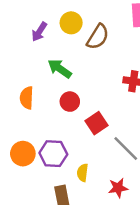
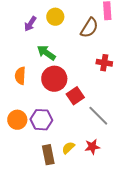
brown semicircle: (98, 37) -> (89, 28), moved
red circle: (70, 102) -> (54, 79), size x1.6
yellow semicircle: (83, 173) -> (68, 148), moved, turned 40

